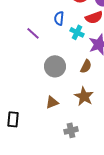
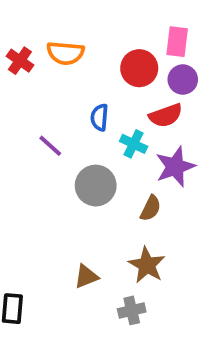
gray circle: (55, 66) -> (96, 186), moved
gray cross: (71, 130) -> (132, 310), moved

